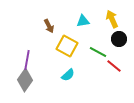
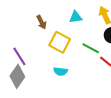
purple line: (27, 60) -> (19, 56), turned -42
cyan semicircle: (68, 75) -> (61, 71), turned 48

